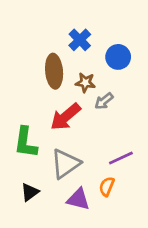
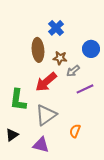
blue circle: (118, 57) -> (91, 49), moved
purple line: (121, 158) -> (85, 89), moved
black triangle: (30, 192) -> (12, 135), moved
purple triangle: (78, 199) -> (41, 145), moved

